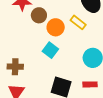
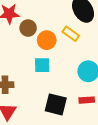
cyan square: (50, 50) -> (42, 65), turned -35

